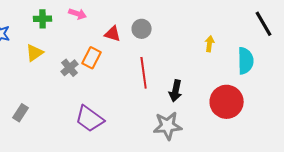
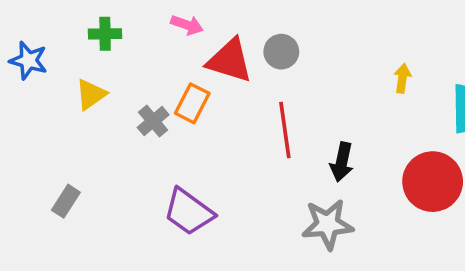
pink arrow: (78, 14) -> (187, 25), moved
red triangle: (113, 34) -> (230, 61), size x1.6

